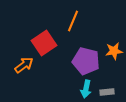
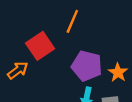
orange star: (114, 51) -> (118, 73), moved, turned -30

